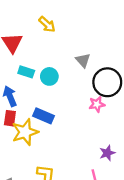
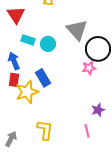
gray triangle: (83, 60) -> (77, 30), size x1.6
blue rectangle: (44, 116) -> (43, 78), turned 36

